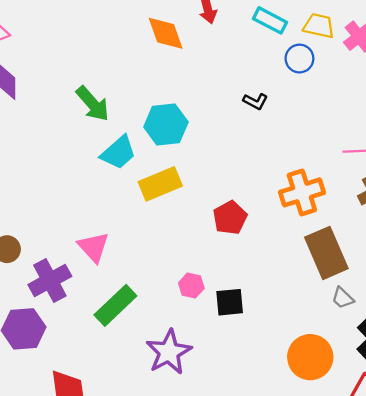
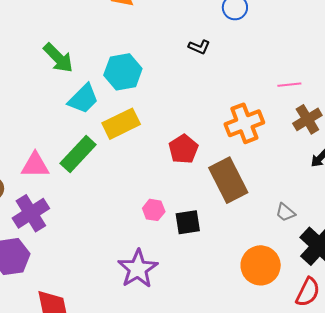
pink triangle: (93, 247) -> (35, 165), moved, turned -44
brown rectangle: (326, 253) -> (228, 180), moved
green rectangle: (115, 305) -> (78, 154), moved

